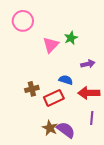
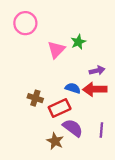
brown cross: (32, 89) -> (35, 98), turned 32
red arrow: (89, 93) -> (95, 89), moved
purple semicircle: (66, 130) -> (73, 128), moved

